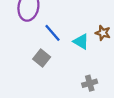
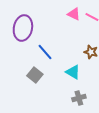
cyan triangle: (81, 42) -> (73, 72), moved

